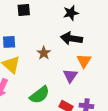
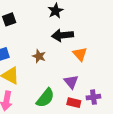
purple triangle: (70, 76) -> (71, 82), moved

